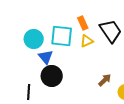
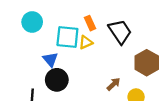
cyan circle: (34, 39) -> (32, 22), moved
yellow triangle: (87, 41) -> (86, 42), moved

